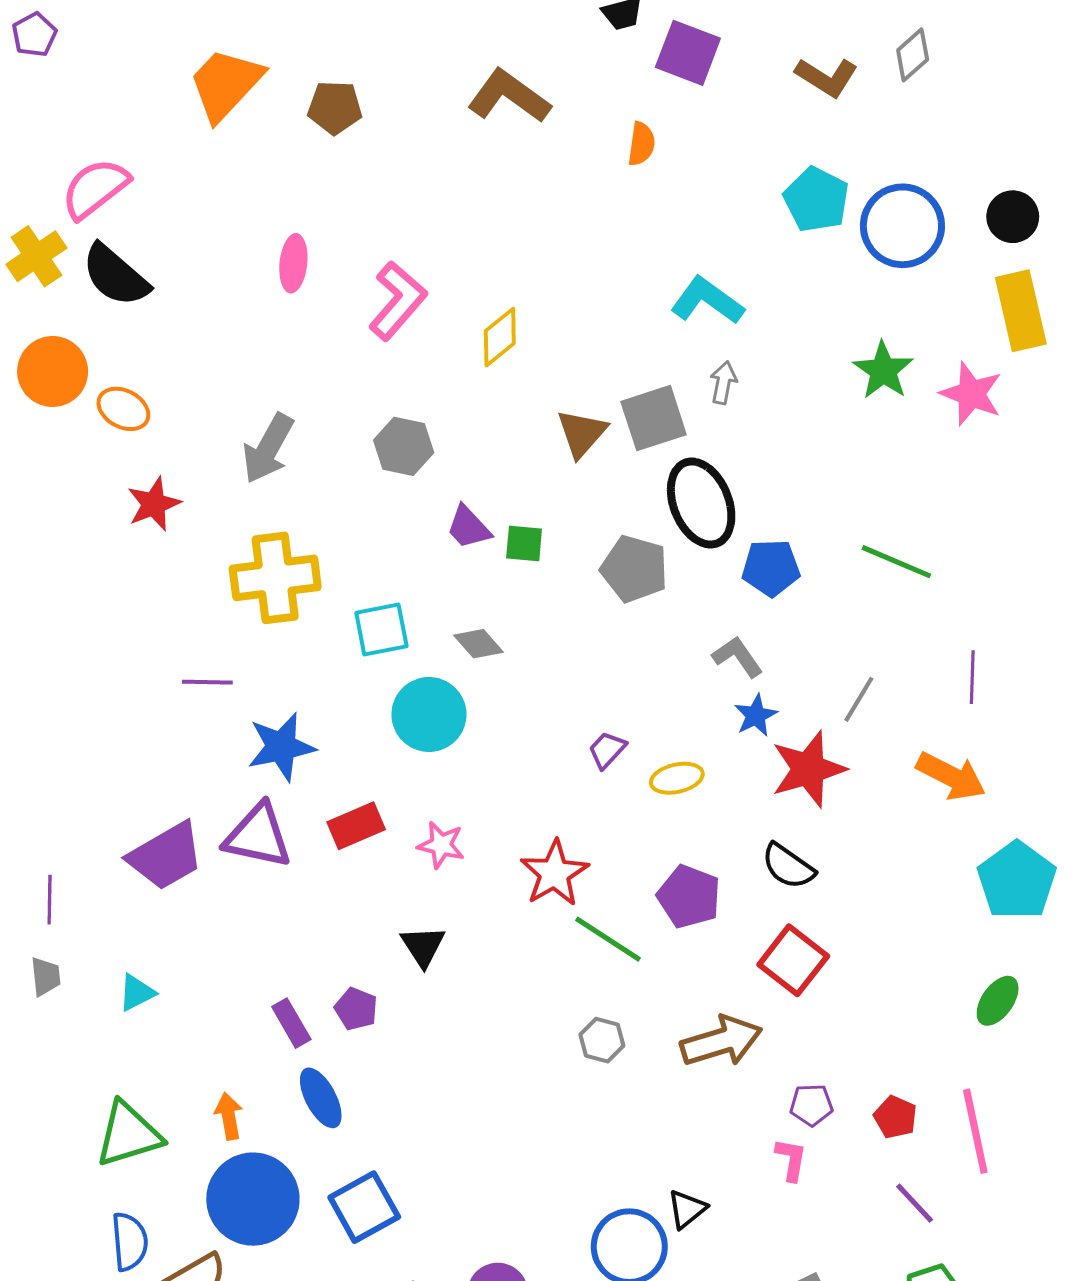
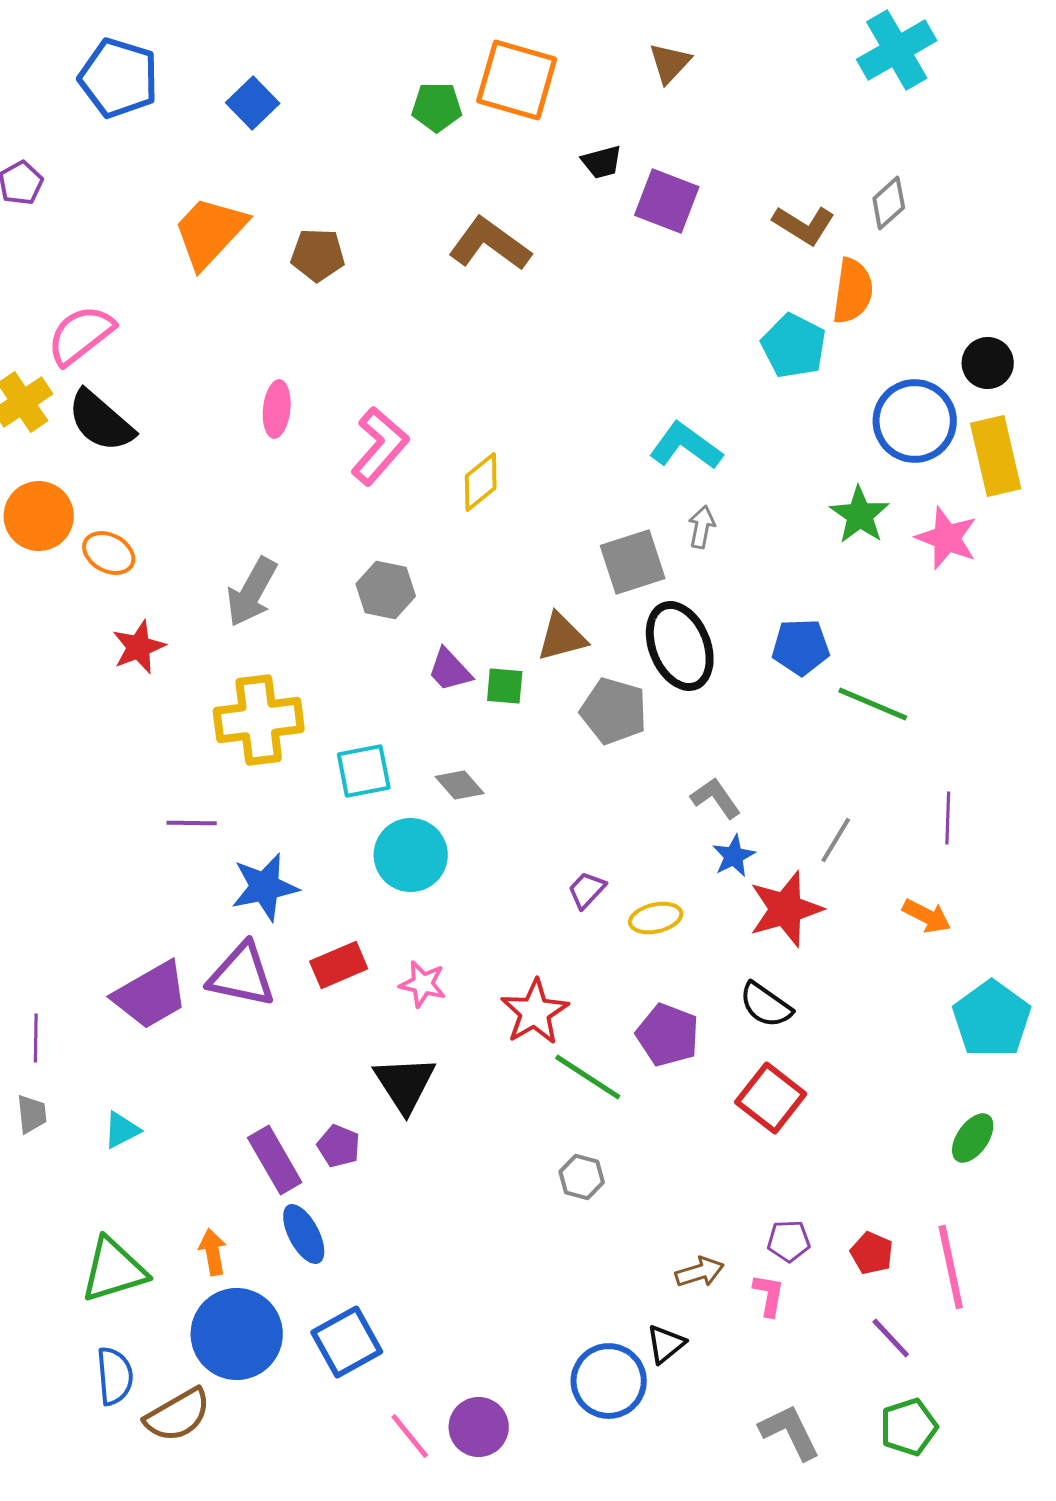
orange semicircle: (641, 144) -> (853, 291), moved, size x1.5
blue circle: (902, 226) -> (915, 421), moved
brown triangle: (582, 433) -> (562, 637), moved, turned 34
blue pentagon: (771, 568) -> (801, 647), moved
orange arrow: (951, 776) -> (927, 916), size x0.7
black triangle: (423, 946) -> (405, 1084), size x1.4
purple rectangle: (291, 1023) -> (275, 1160), size x1.4
brown arrow: (721, 1041) -> (700, 1272), moved, size x0.6

